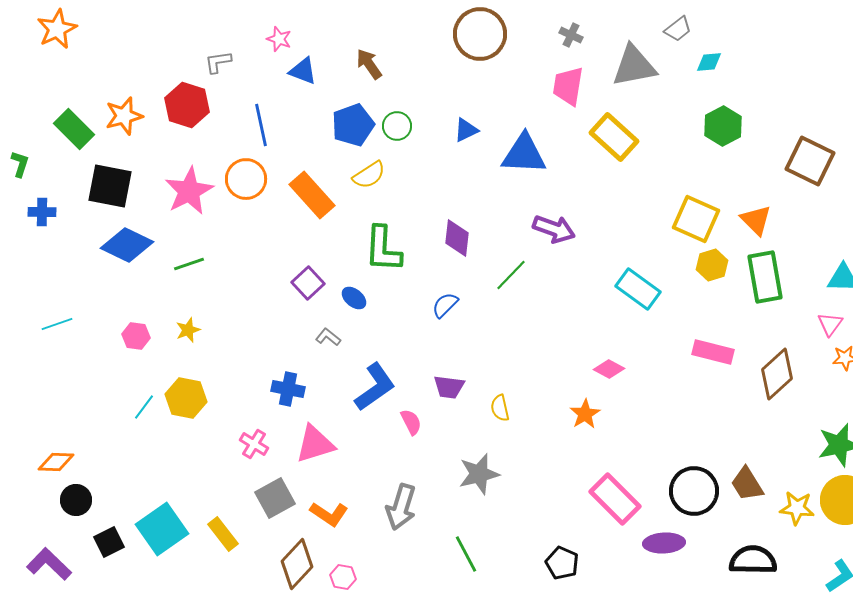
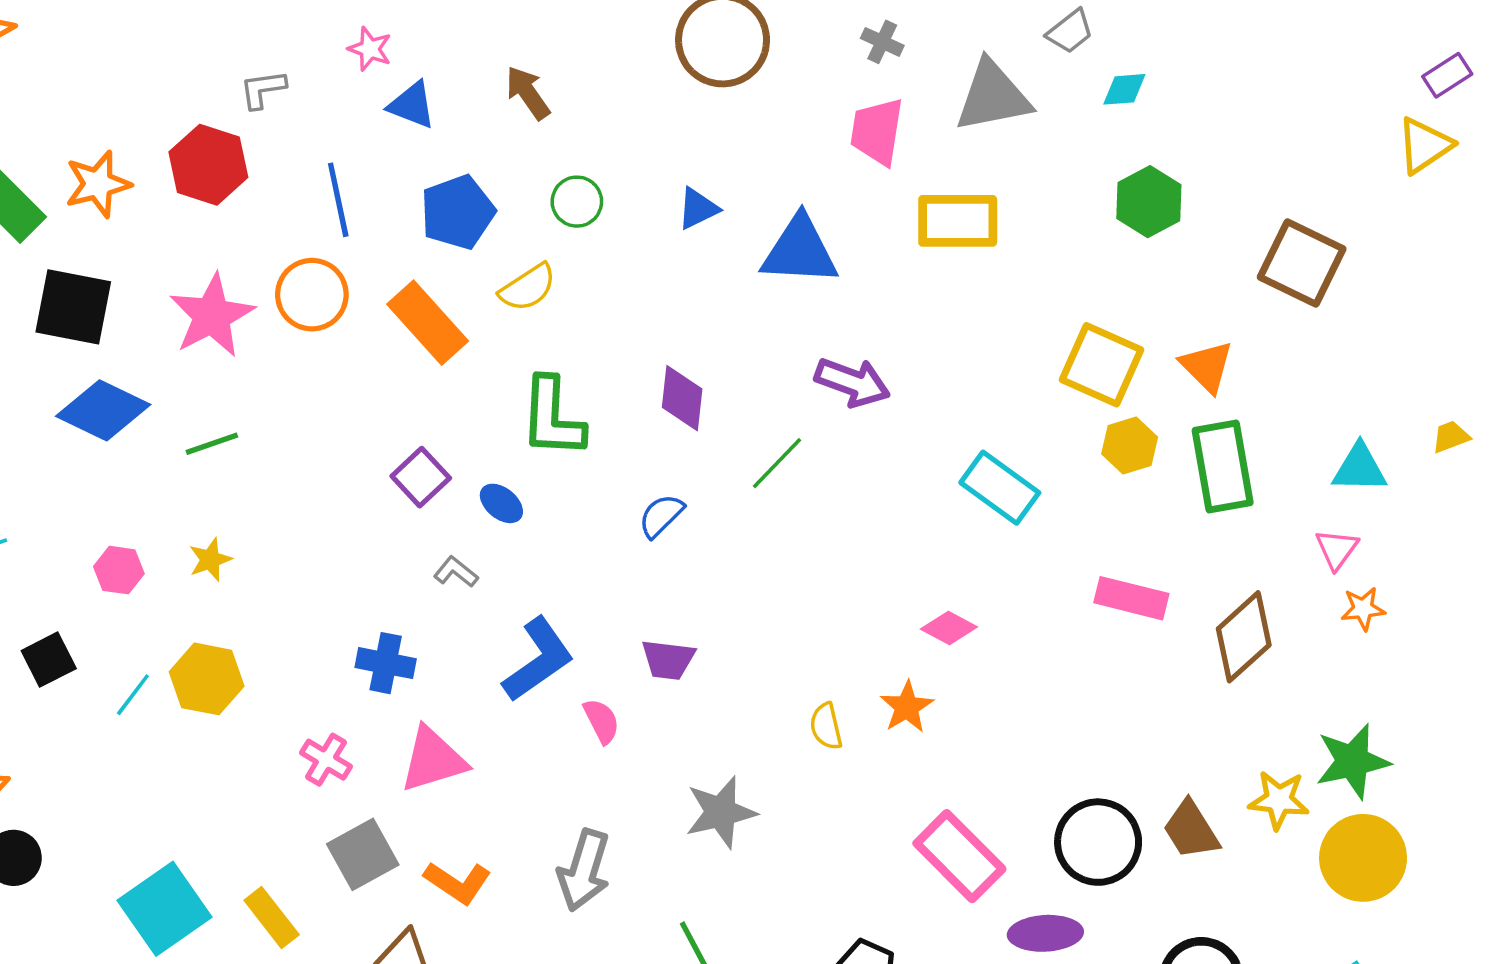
blue pentagon: (353, 125) -> (458, 212), moved
yellow rectangle: (614, 137) -> (958, 221), turned -42
yellow semicircle: (500, 408) -> (826, 726), moved
yellow star: (797, 508) -> (1279, 800), moved
black square: (109, 542) -> (49, 660), moved

